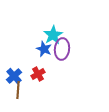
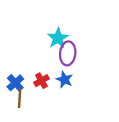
blue star: (44, 49) -> (64, 80), moved

